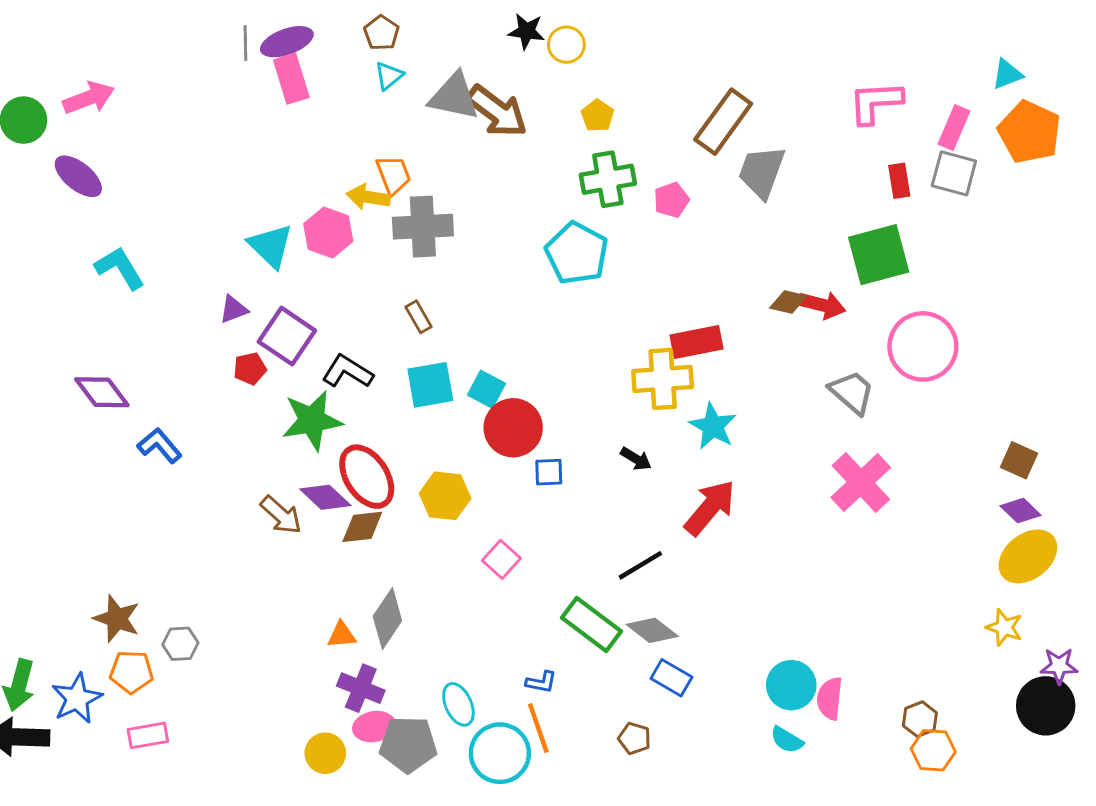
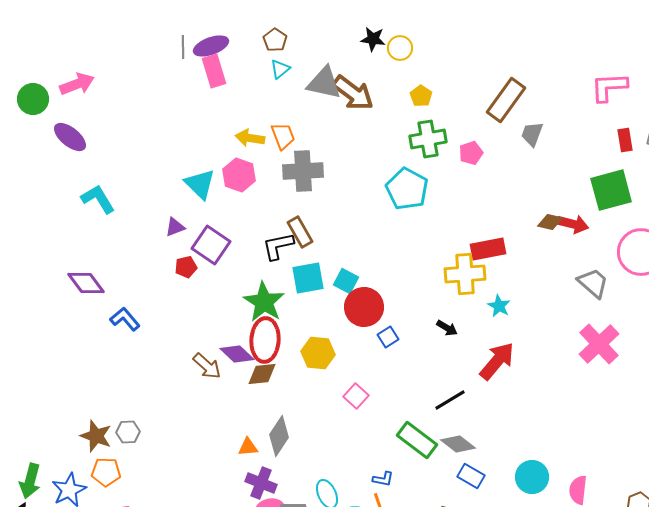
gray trapezoid: (762, 172) -> (532, 134), size x0.7
yellow arrow: (368, 197) -> (250, 138), moved
brown rectangle: (418, 317) -> (300, 232), size x1.4
black L-shape: (347, 372) -> (278, 246), moved, turned -44
green star: (312, 420) -> (264, 302), moved, turned -30
cyan star: (713, 426) -> (499, 306), size x0.7
blue square: (549, 472) -> (388, 337), turned -30
red ellipse: (367, 477) -> (265, 340), turned 36
gray hexagon: (180, 644) -> (128, 432), moved
cyan circle: (791, 685) -> (532, 477), moved

